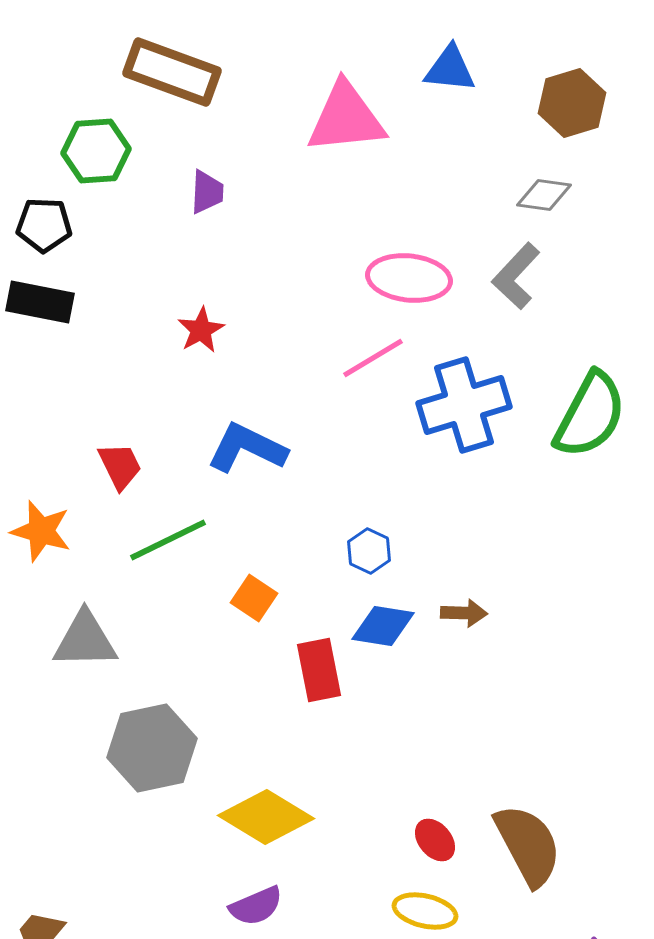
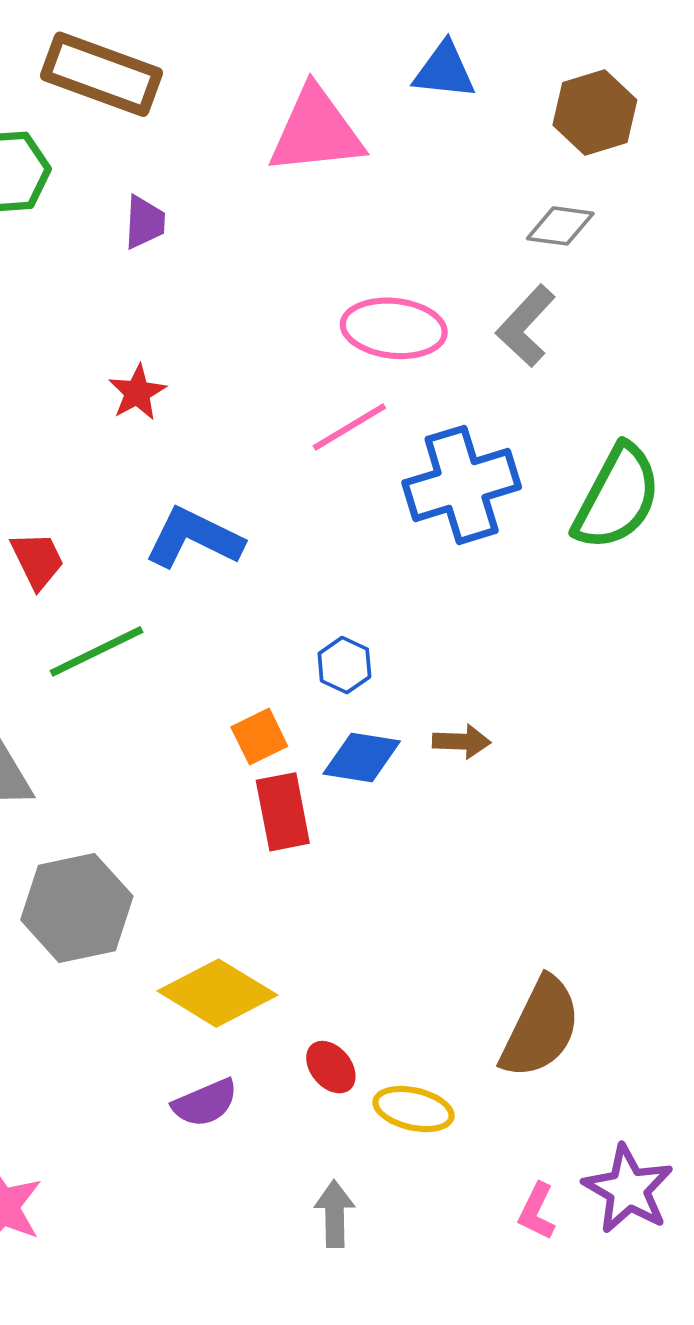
orange square: (254, 598) -> (259, 737), moved, turned 30
red ellipse: (435, 840) -> (331, 1067), moved
brown semicircle: (528, 845) -> (541, 1028), turned 54

